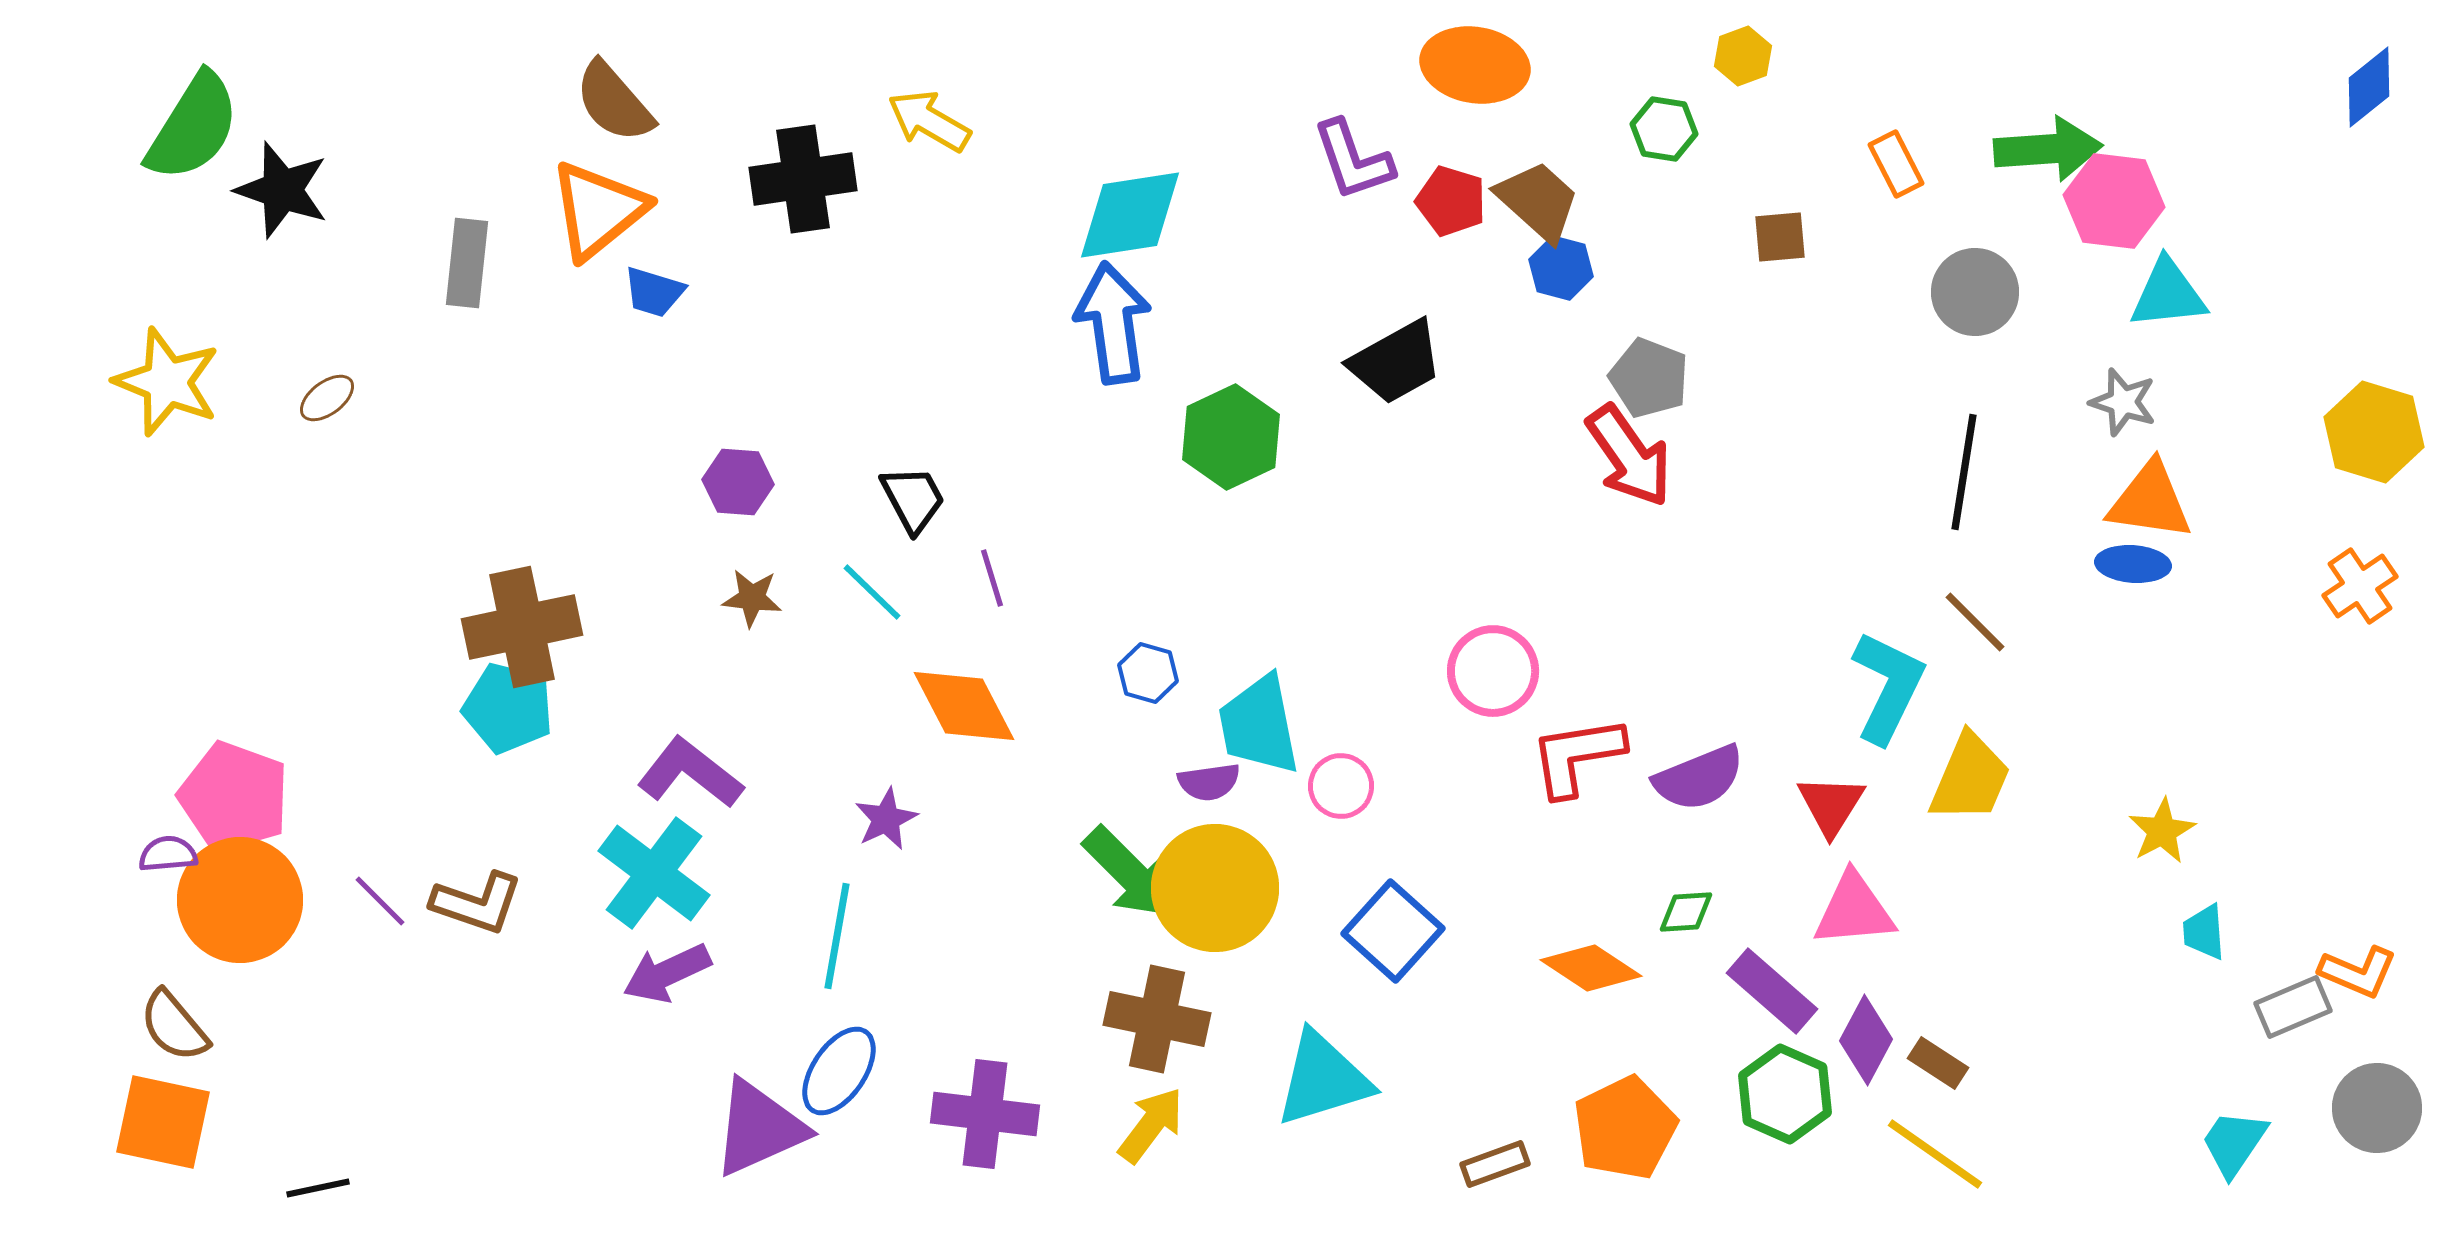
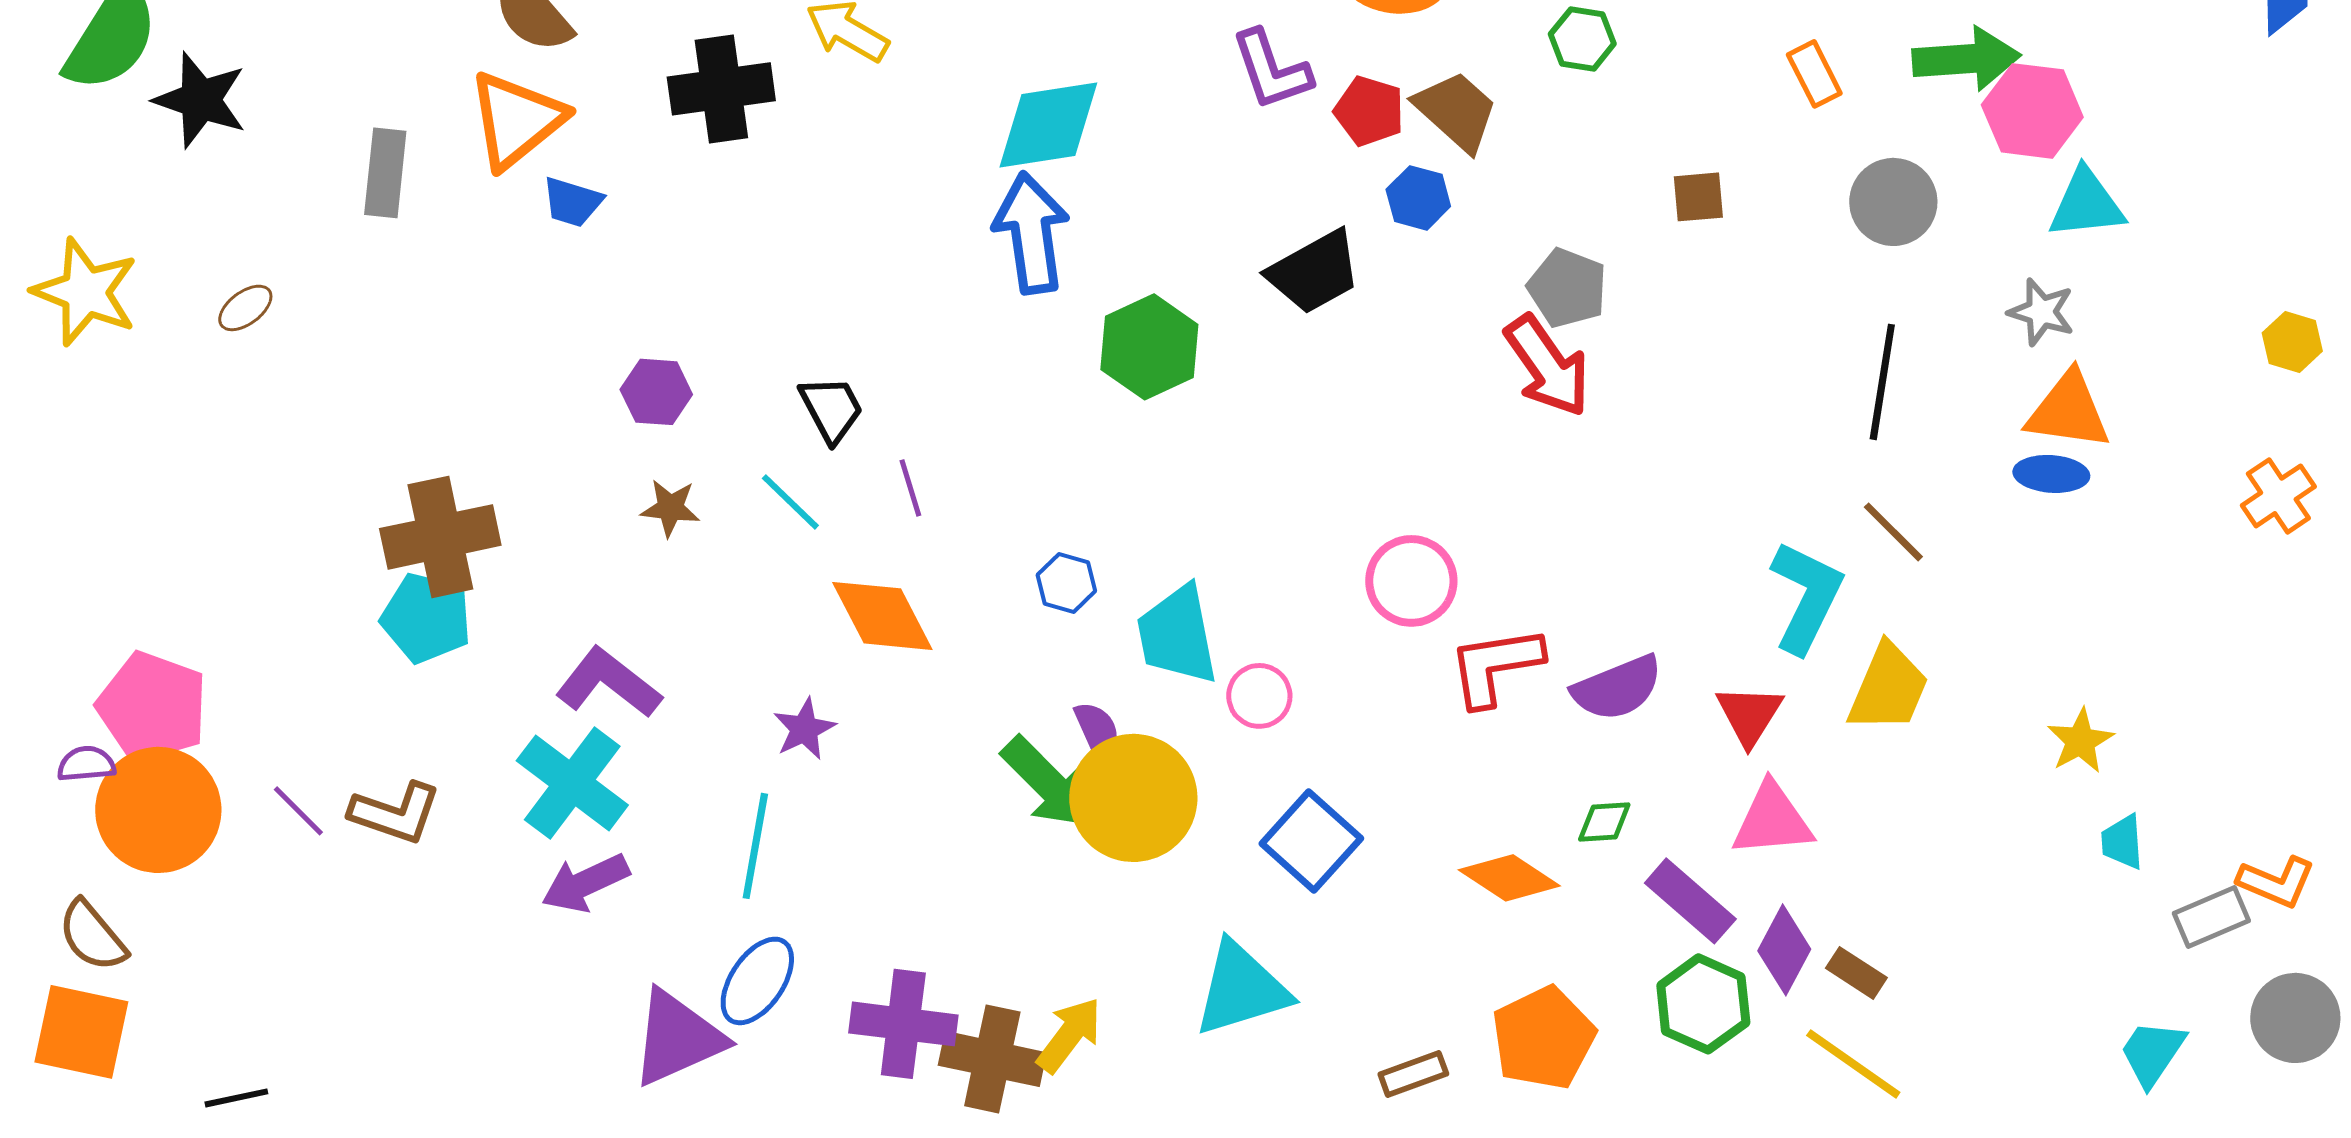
brown square: (1780, 237) -> (1698, 197), moved
blue hexagon: (1561, 268) -> (1418, 198), moved
yellow hexagon: (2374, 432) -> (2292, 342), size x0.6
purple semicircle: (1209, 782) -> (1097, 731), moved, turned -106
brown cross: (1157, 1019) -> (992, 1059), moved

